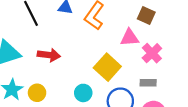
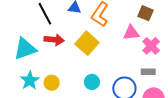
red arrow: (49, 55) -> (54, 40), moved
yellow square: (107, 67) -> (87, 43), moved

